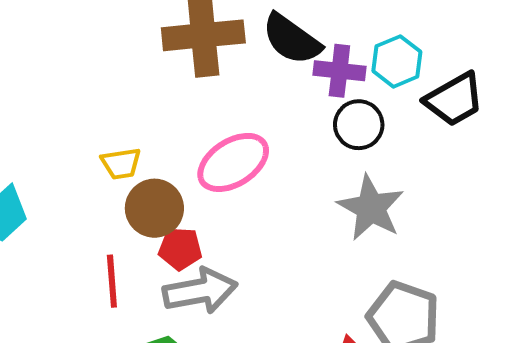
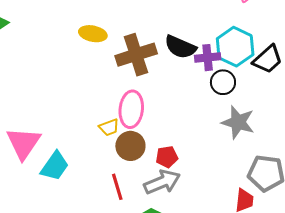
cyan hexagon: (397, 61) -> (235, 47), size x1.5
pink ellipse: (233, 162) -> (131, 109), moved, turned -39
red pentagon: (180, 249) -> (167, 157), moved

